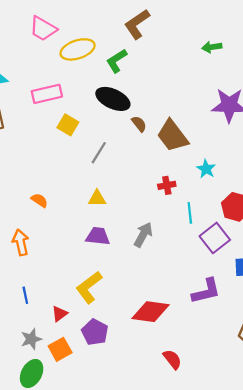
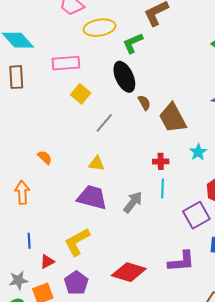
black ellipse: (113, 99) -> (124, 77), turned 32
cyan line: (190, 213) -> (163, 189), moved
purple trapezoid: (98, 236) -> (92, 197), size x1.4
blue line: (25, 295) -> (29, 241), moved

